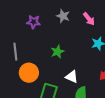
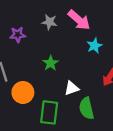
pink arrow: (89, 19) -> (79, 20), size x1.5
white triangle: (72, 77) -> (72, 88), turned -32

